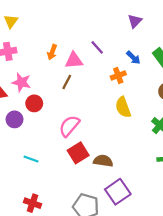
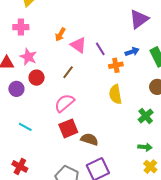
purple triangle: (135, 21) -> (139, 19), size x1.5
purple line: (97, 47) -> (100, 49), moved
blue arrow: (133, 58) -> (132, 52), turned -72
pink triangle: (74, 60) -> (78, 45), turned 30
brown line: (67, 82) -> (68, 72), moved

